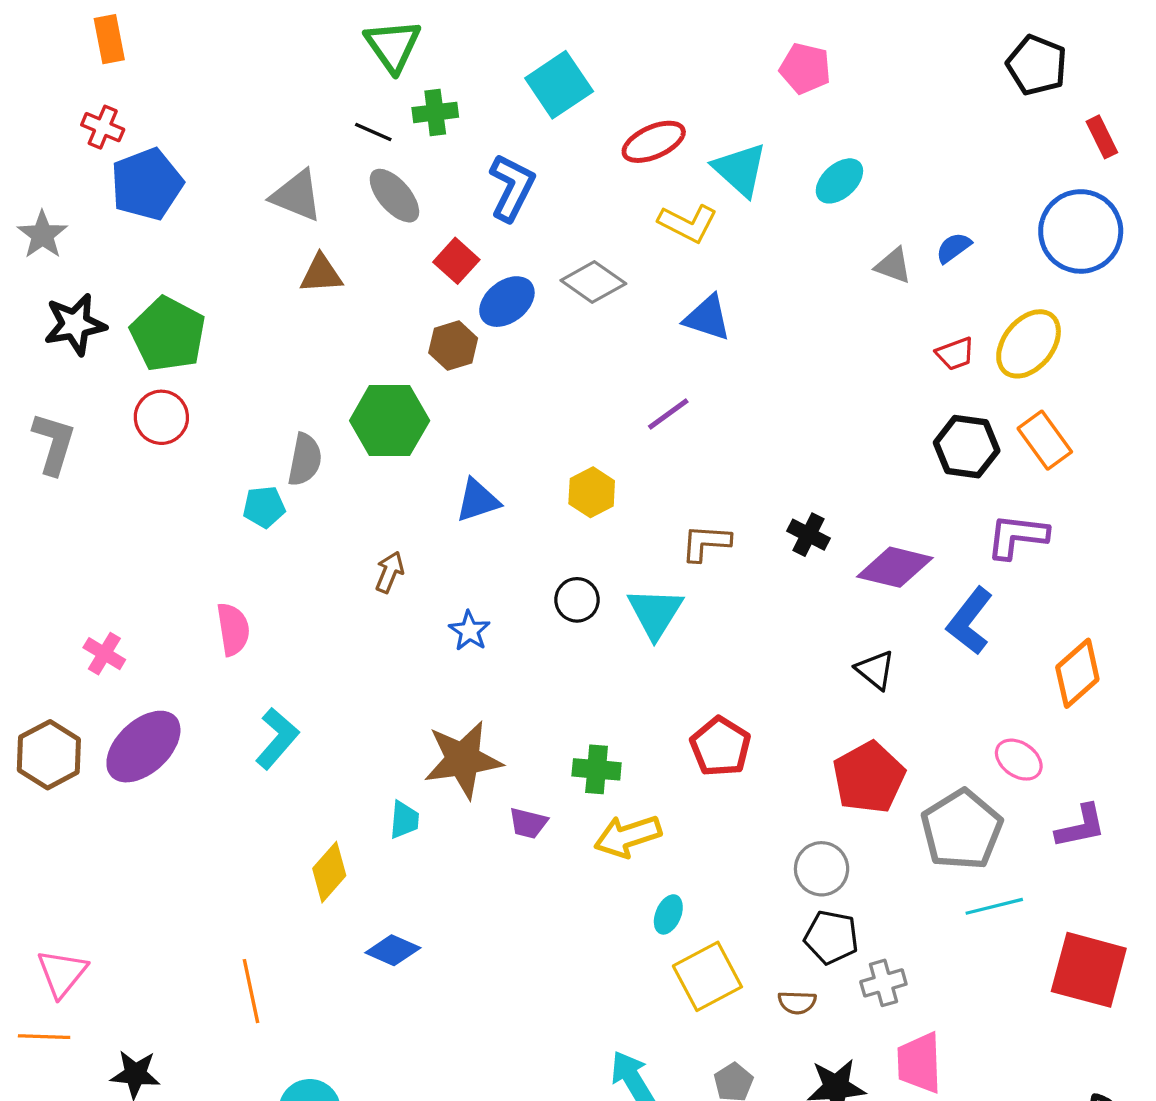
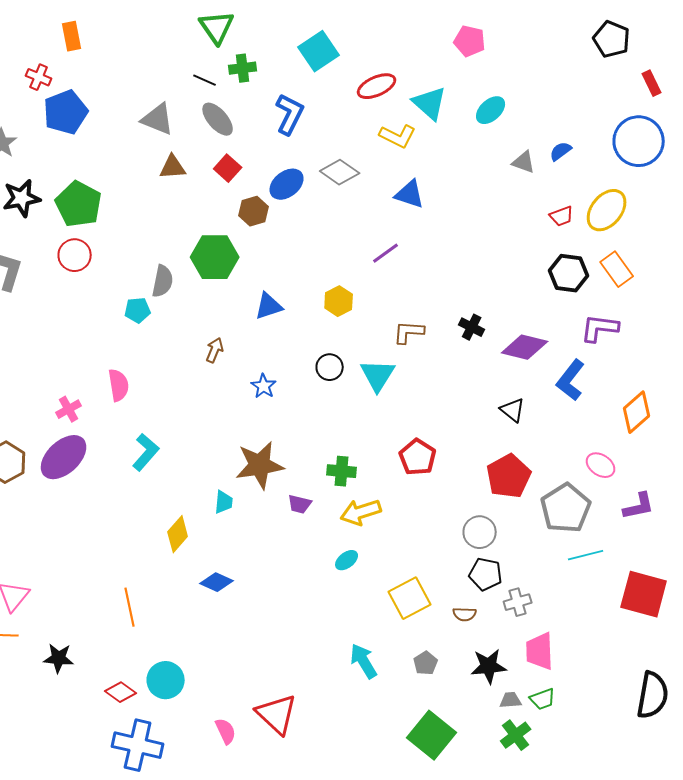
orange rectangle: (109, 39) -> (72, 36), moved
red square: (456, 261) -> (228, 168), moved
pink cross: (104, 654) -> (69, 409), moved, turned 30
cyan ellipse: (668, 914) -> (347, 560), moved, turned 30

